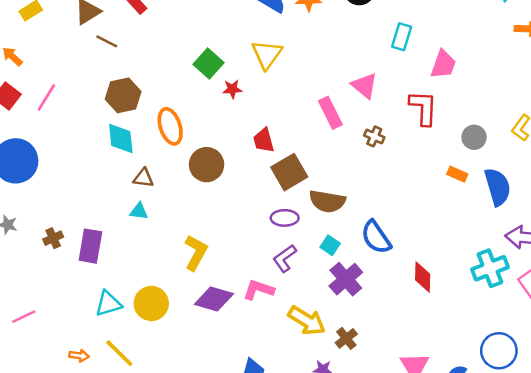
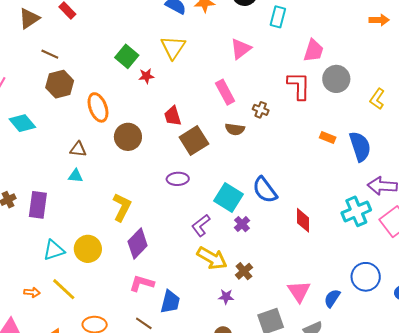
cyan rectangle: (402, 37) -> (278, 17), moved
brown line: (107, 41) -> (50, 54), moved
pink triangle: (364, 86) -> (241, 49), moved, turned 45
gray circle: (474, 137) -> (336, 79), moved, size x1.4
cyan diamond: (121, 138) -> (22, 123), moved, turned -32
brown semicircle: (327, 201) -> (235, 129), moved, size x0.7
purple ellipse: (285, 218) -> (178, 179), moved
cyan square: (330, 245) -> (228, 198), size x1.8
purple L-shape: (285, 258) -> (201, 225), moved
purple cross: (346, 279) -> (242, 224), size x0.6
pink L-shape: (259, 290) -> (142, 283), moved
purple diamond: (214, 299) -> (138, 243), turned -60

